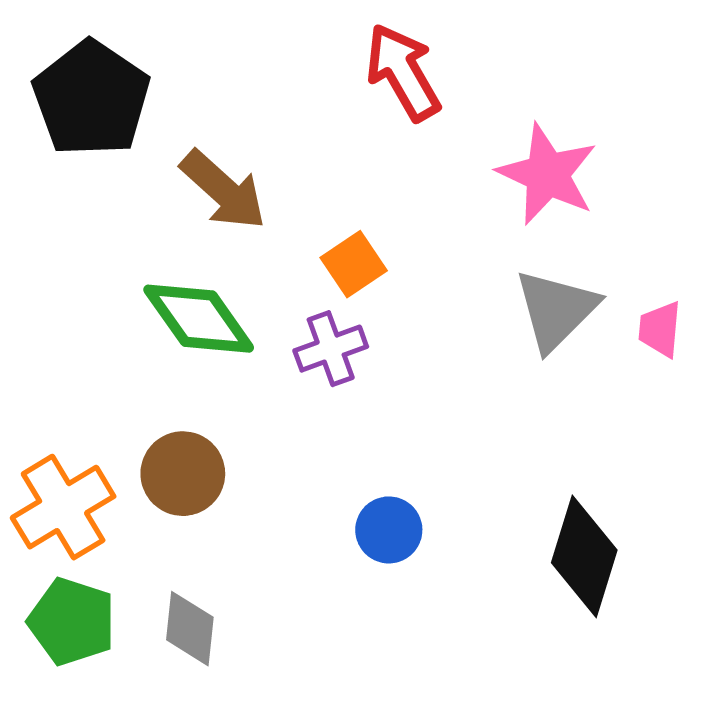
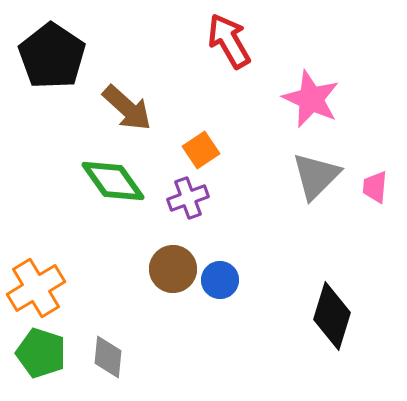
brown circle: (183, 474) -> (173, 269), moved
blue circle: (389, 530) -> (220, 280), moved

